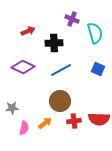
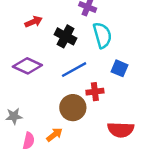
cyan semicircle: (95, 33) -> (102, 35), moved
black cross: (54, 43) -> (65, 36), turned 30
red cross: (74, 121) -> (95, 92), moved

